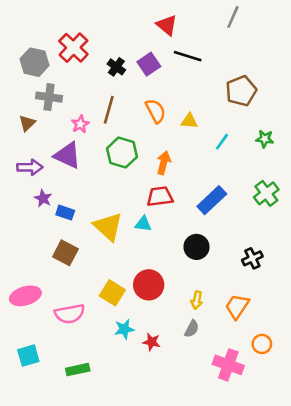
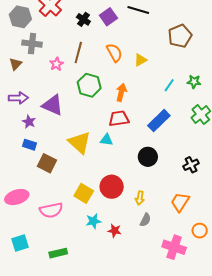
yellow triangle: (189, 121) -> (140, 60), turned -32
green star: (265, 139) -> (194, 82), moved
cyan line: (222, 142) -> (169, 85), moved
purple triangle: (67, 155) -> (53, 105), moved
blue rectangle: (65, 213) -> (30, 145), moved
yellow arrow: (197, 300) -> (140, 198), moved

